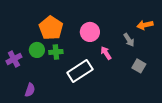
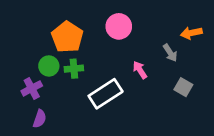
pink circle: (90, 32) -> (119, 26), moved
purple cross: (14, 59) -> (32, 88), moved

